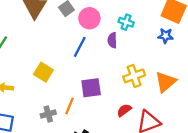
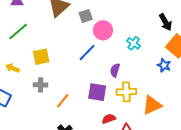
purple semicircle: (112, 40) -> (115, 70), moved
yellow square: (43, 72) -> (41, 57), moved, turned 30
purple square: (91, 88) -> (97, 92), moved
gray cross: (48, 114) -> (41, 85), moved

